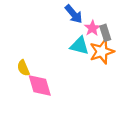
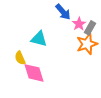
gray rectangle: (105, 33) -> (90, 28), turned 48
cyan triangle: (80, 46) -> (39, 39), moved

